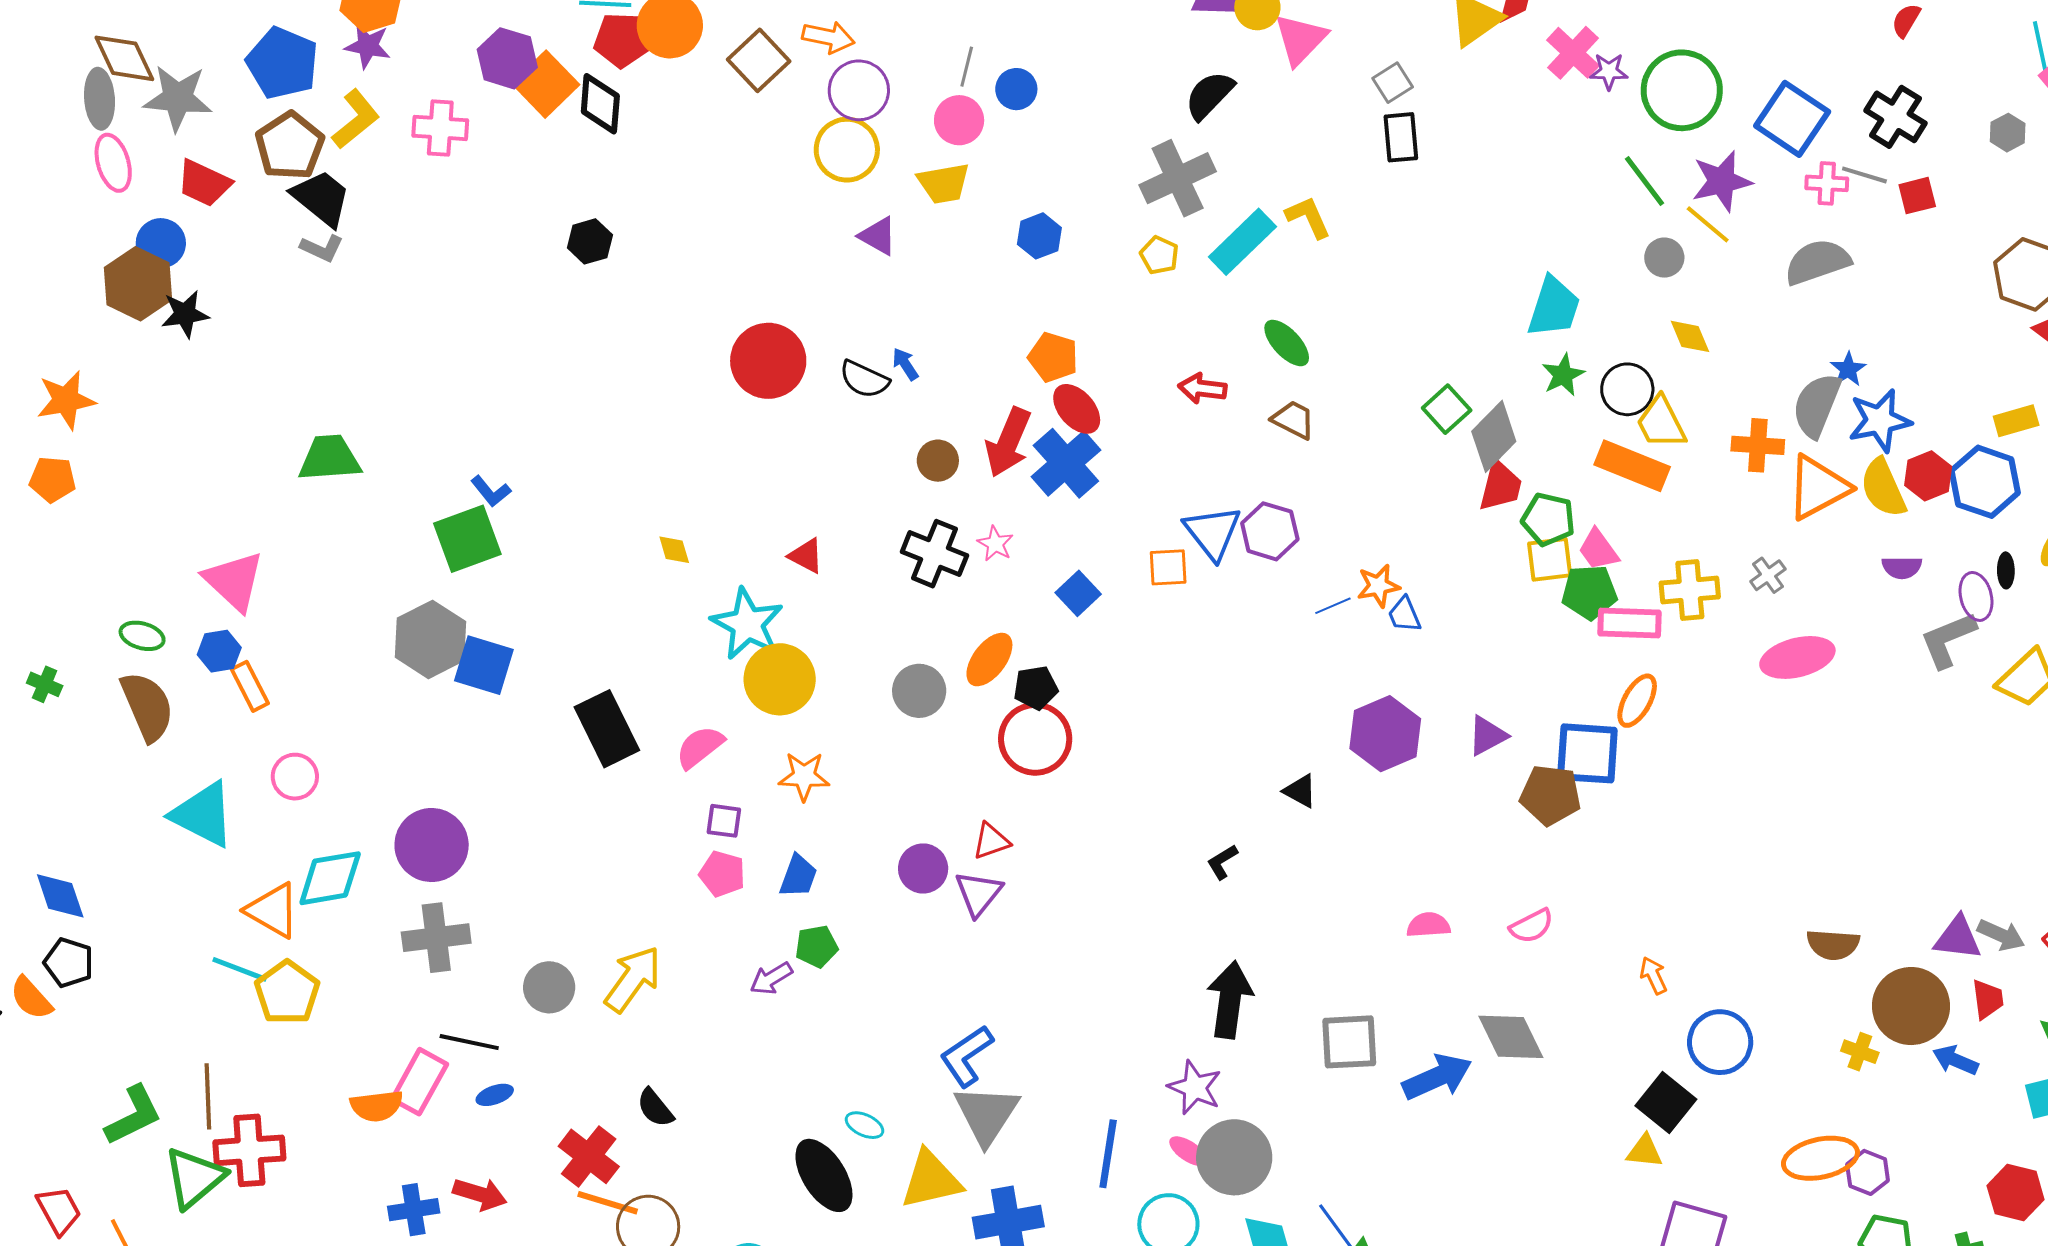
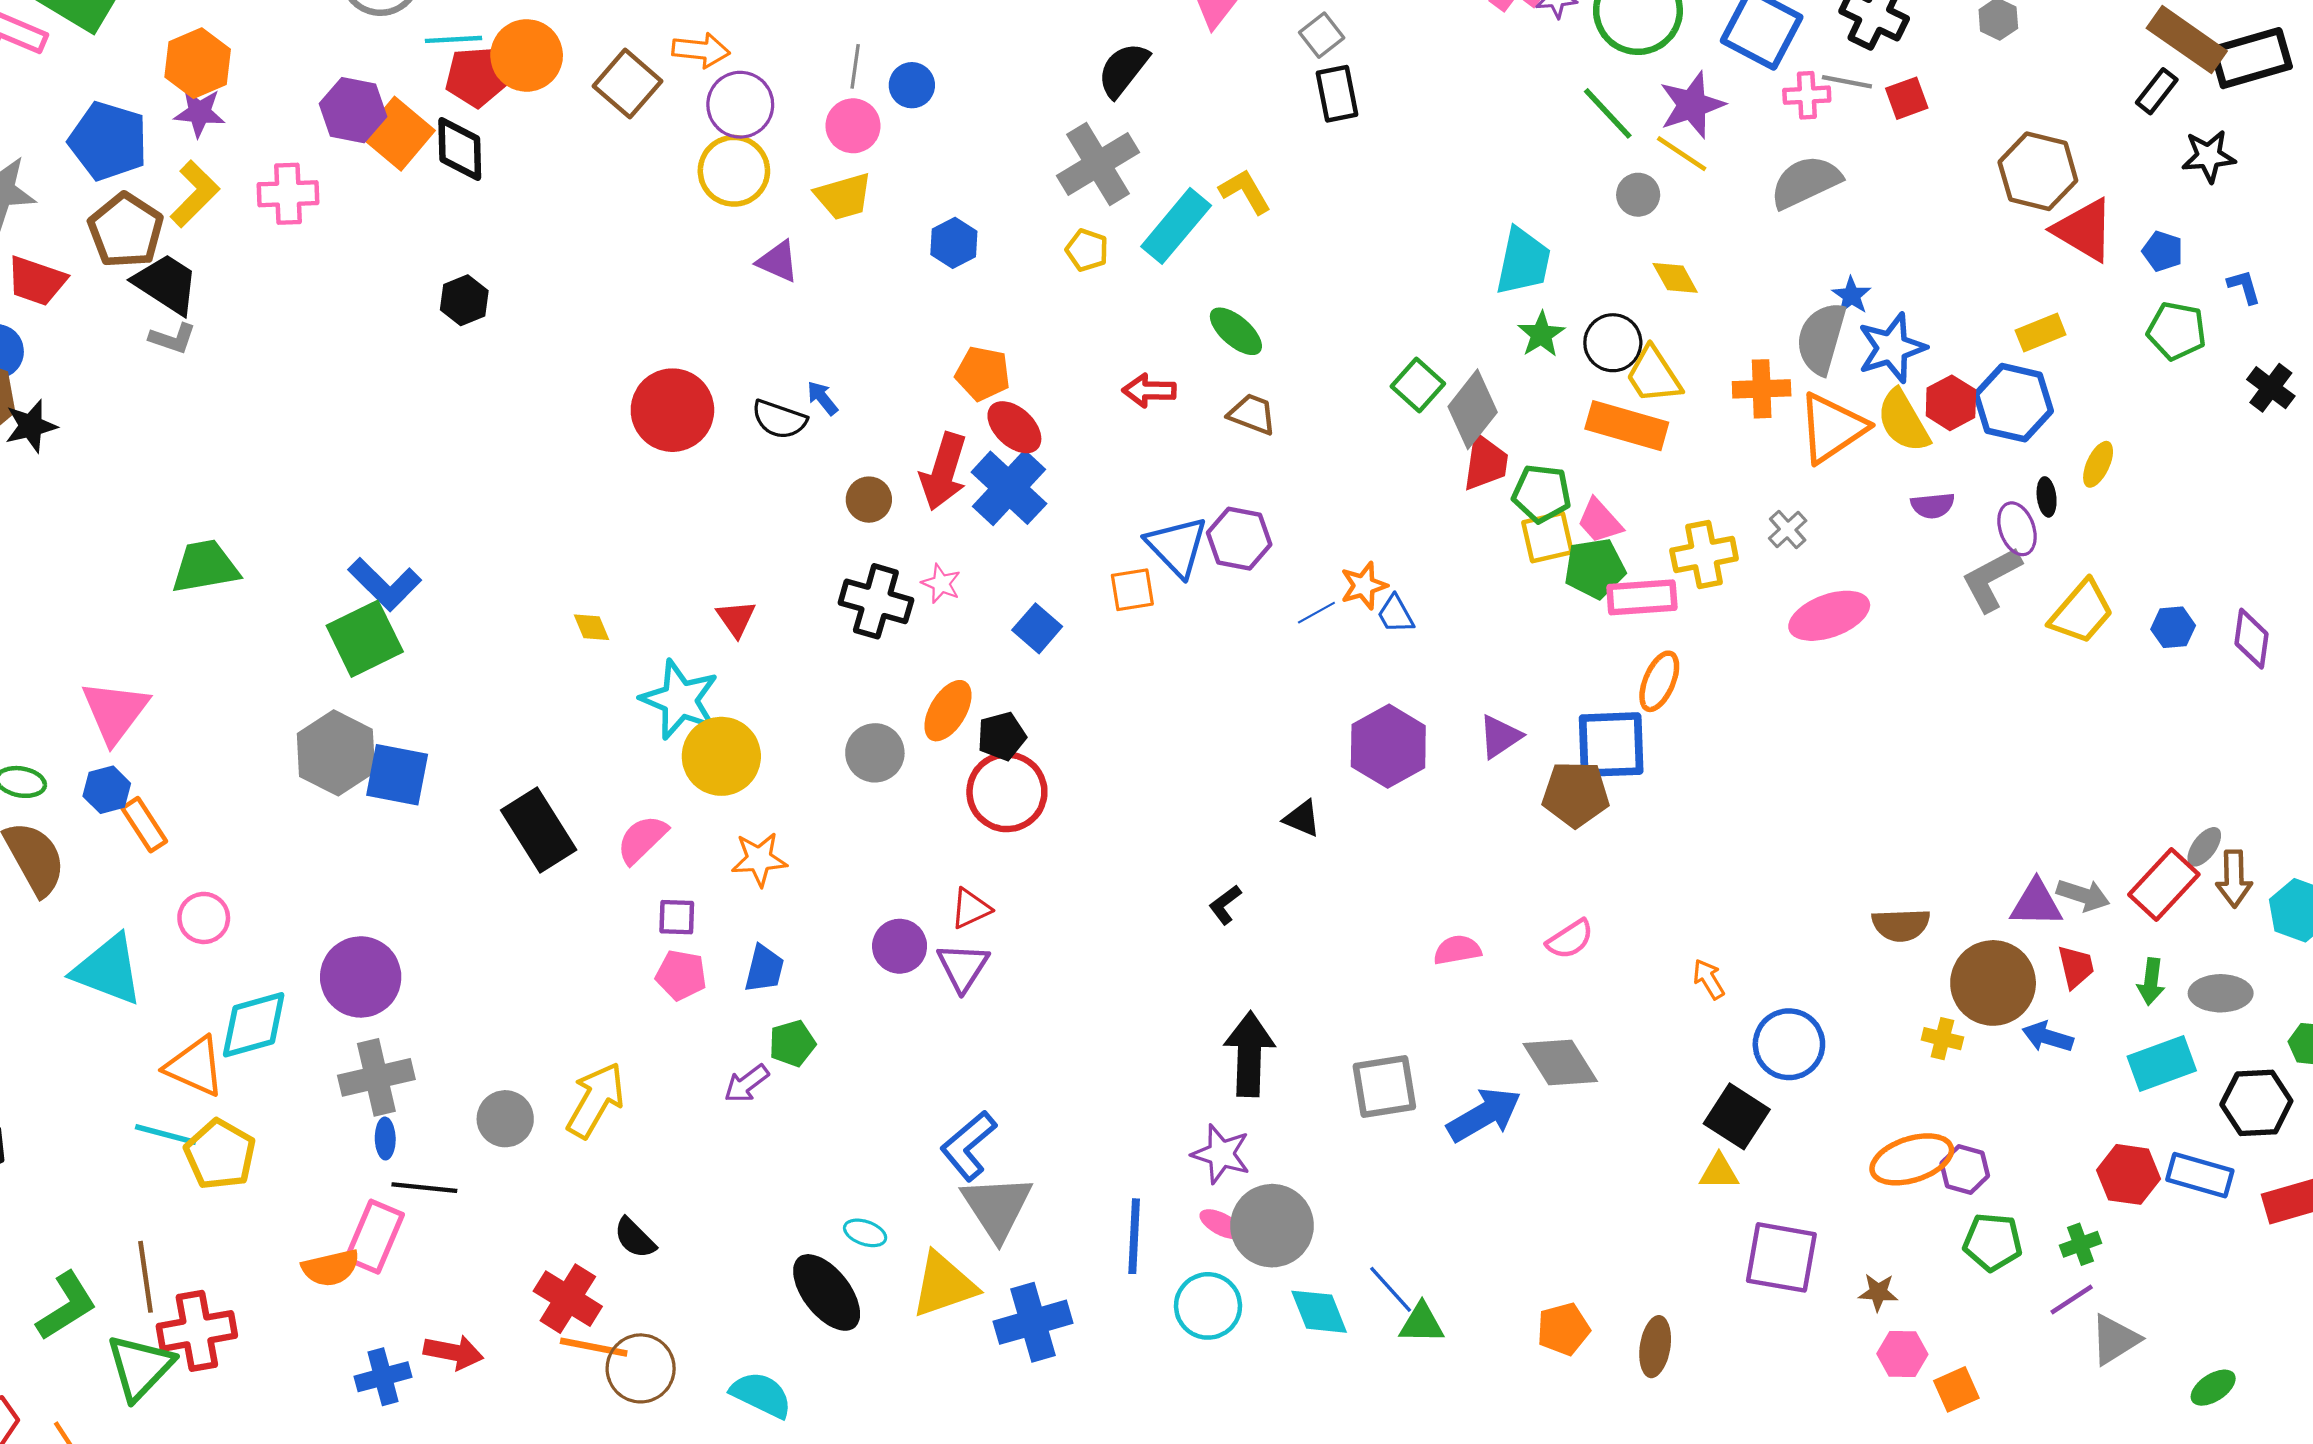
blue L-shape: (491, 491) -> (385, 584), size x1.6
red triangle: (806, 556) -> (736, 619), turned 33
pink triangle: (234, 581) -> (115, 712), turned 30
blue ellipse: (495, 1095) -> (385, 1139), moved, turned -66

